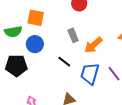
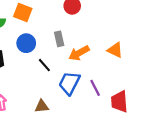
blue circle: (35, 44) -> (26, 43), moved

